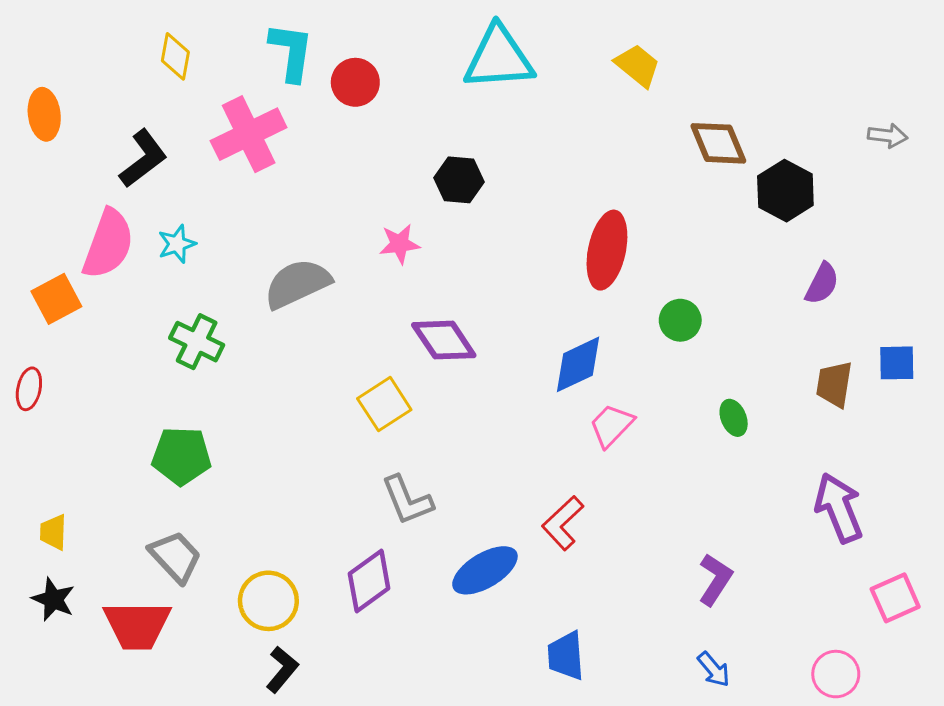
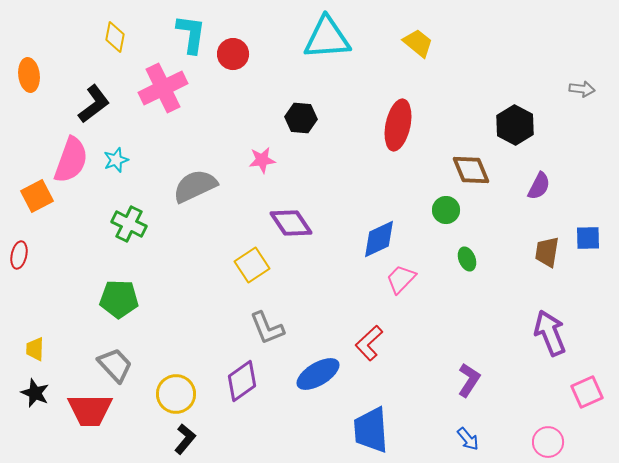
brown diamond: (718, 143) -> (471, 170), moved
red ellipse: (607, 250) -> (398, 125), moved
green ellipse: (734, 418) -> (467, 259), moved
blue trapezoid: (566, 656) -> (371, 430), size x1.4

